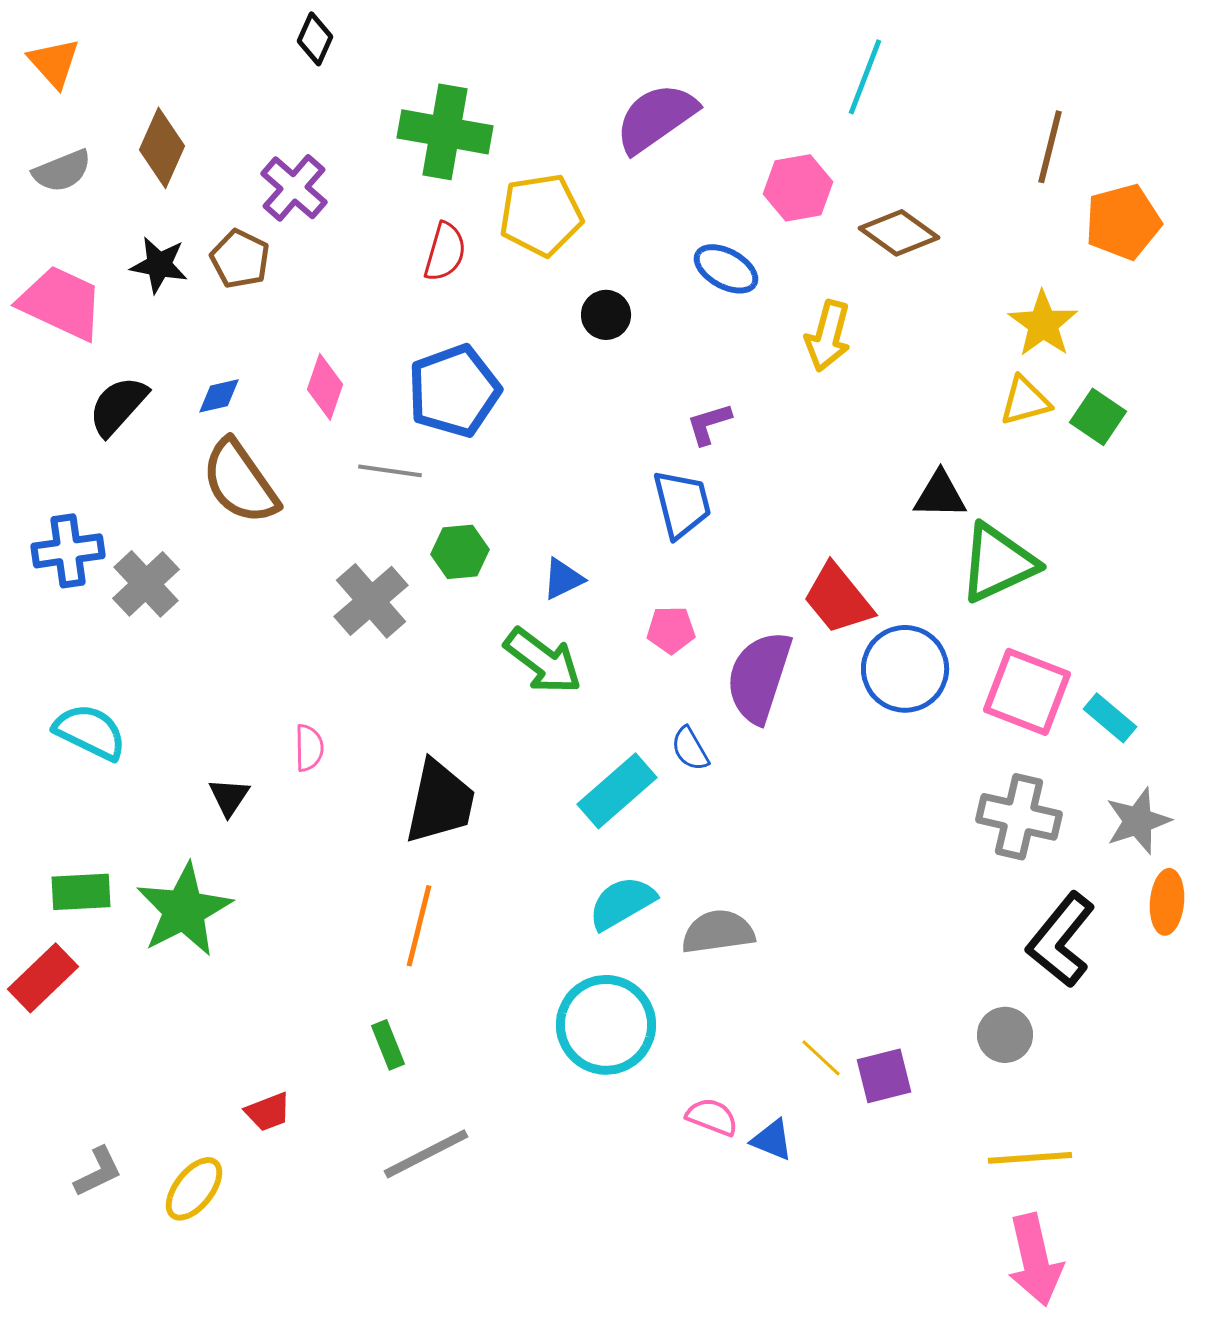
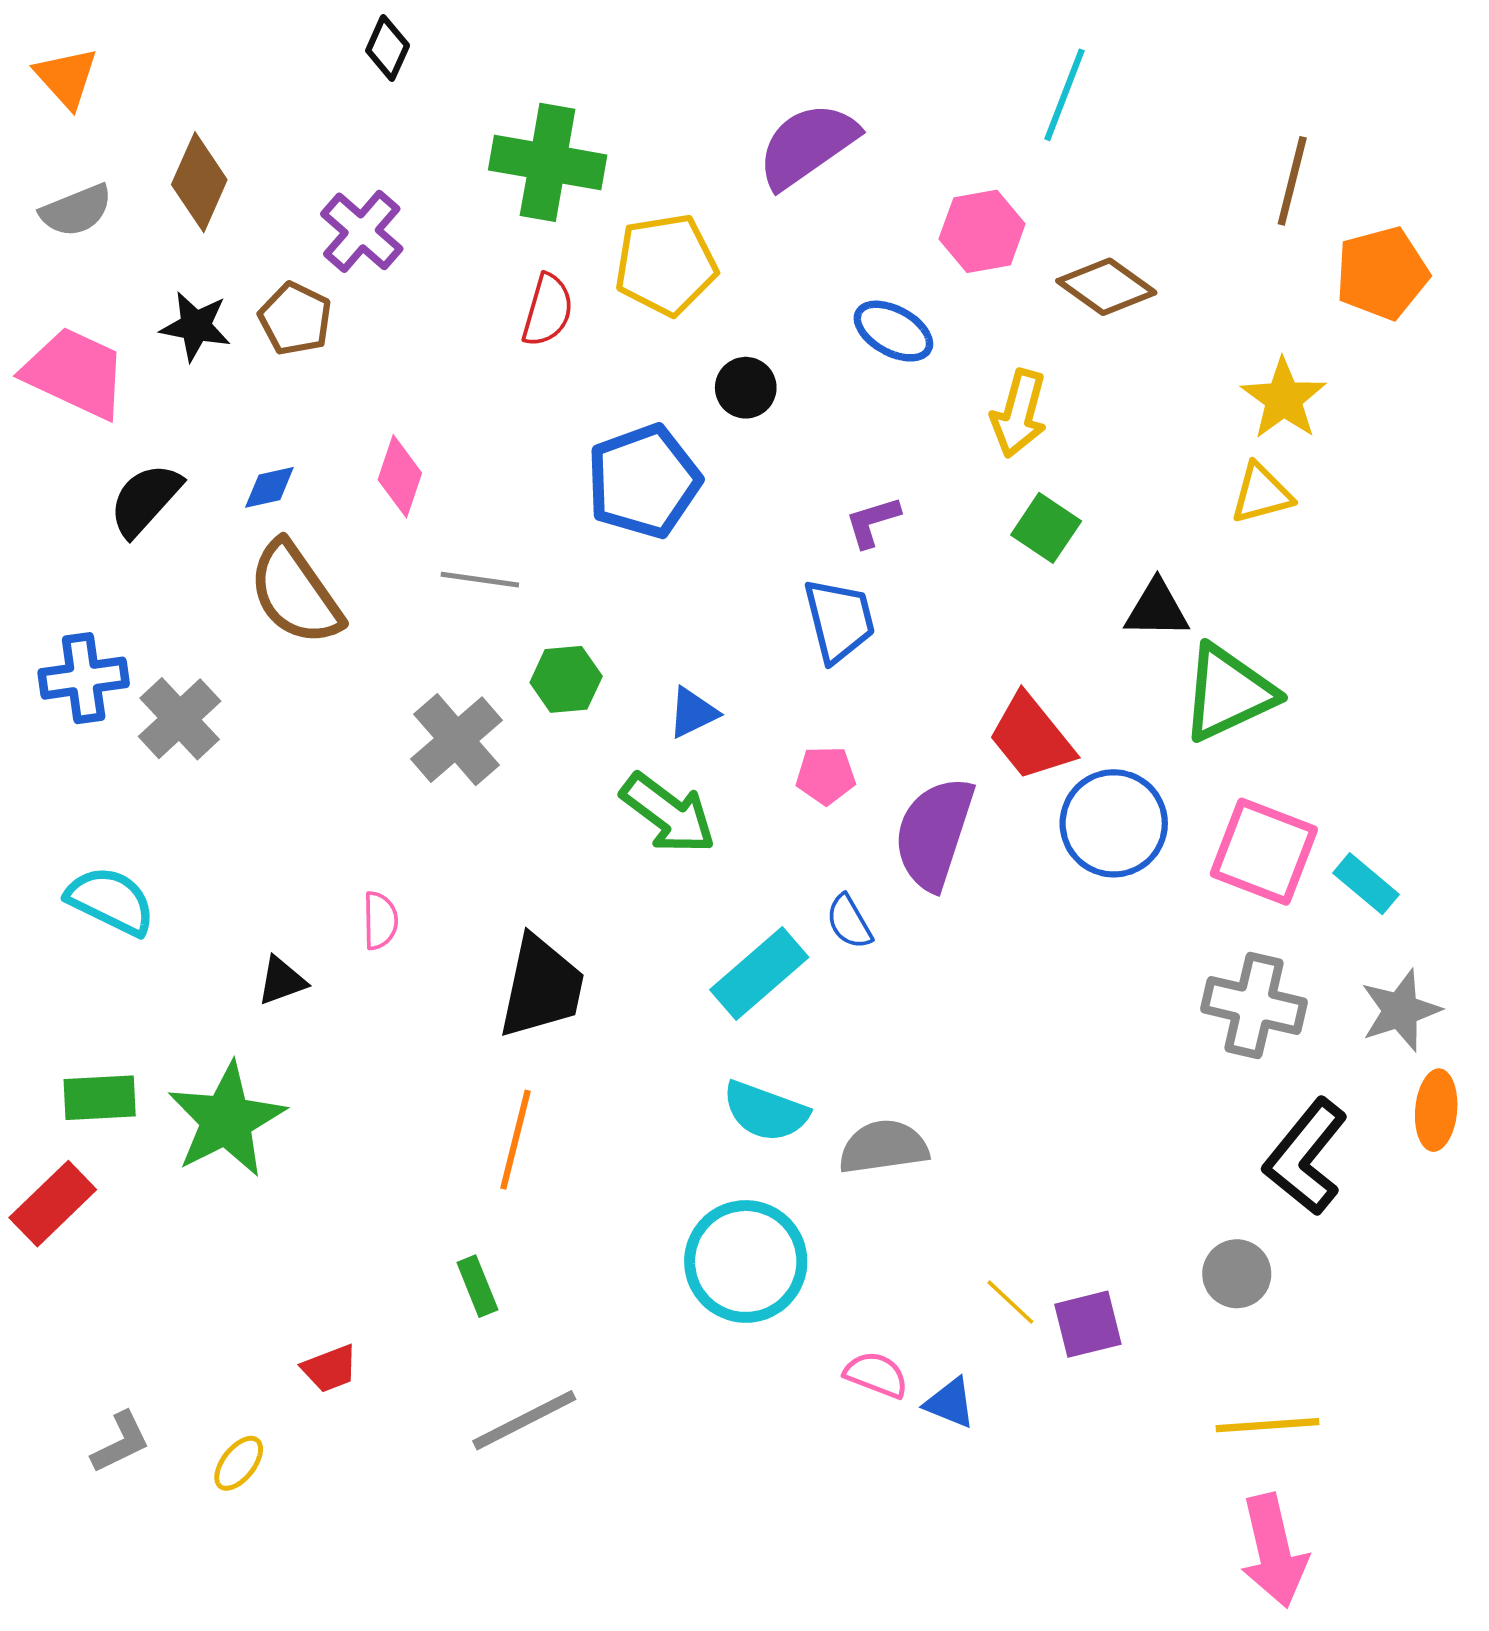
blue pentagon: (454, 391) -> (644, 481), moved
green square: (1098, 417) -> (1046, 528), moved
black triangle: (229, 797) -> (282, 981), turned 36
cyan semicircle: (622, 903) -> (765, 1111), turned -130
yellow ellipse: (194, 1189) -> (239, 1463), size x0.7

